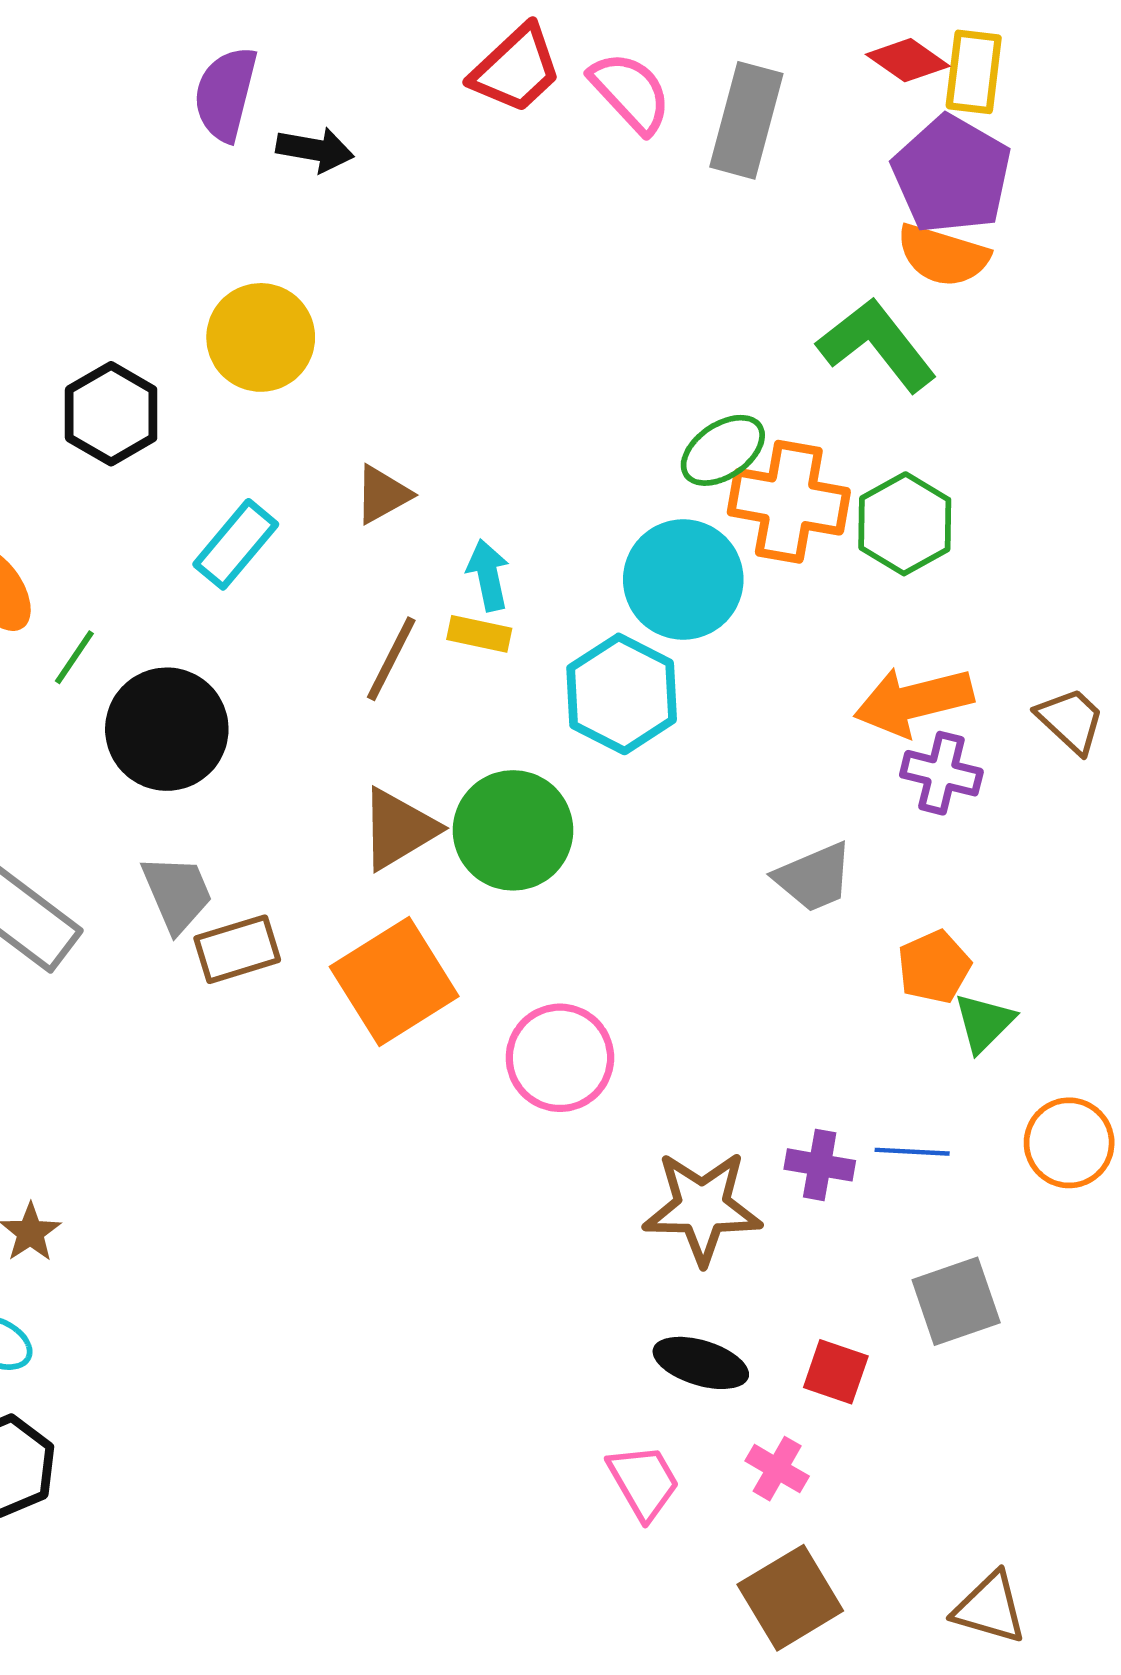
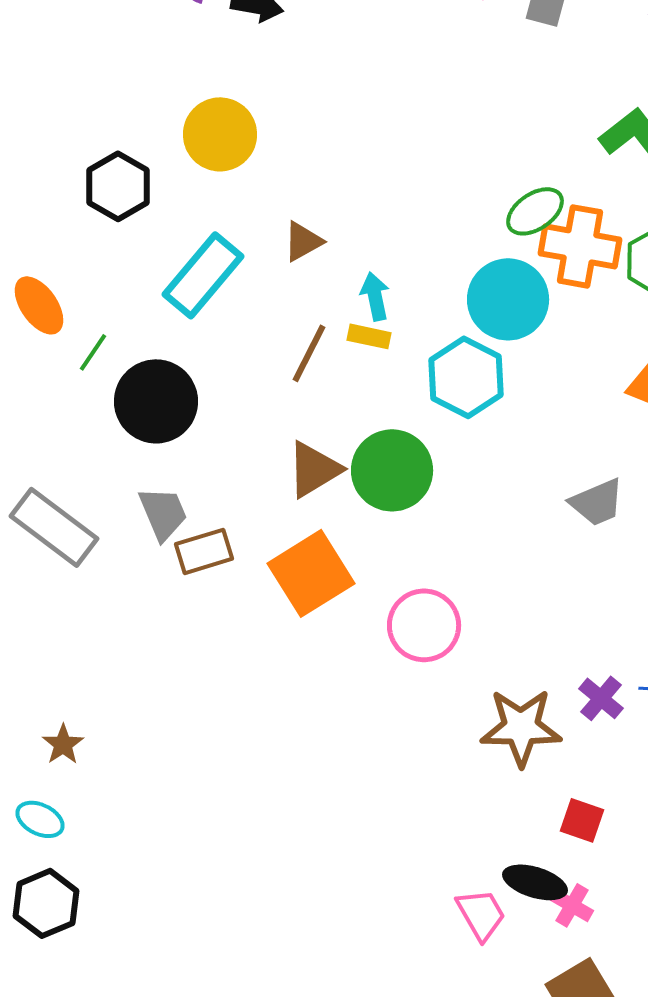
cyan rectangle: (236, 544) -> (203, 275), size x1.4
purple cross: (820, 1165) -> (601, 698), turned 30
black ellipse: (701, 1363) -> (535, 882), moved
red square: (836, 1372) -> (582, 820), moved

